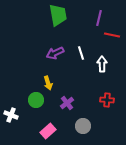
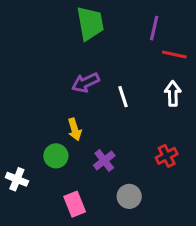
white line: (81, 53) -> (123, 97), moved
white arrow: (102, 64) -> (173, 94), moved
red cross: (107, 100) -> (167, 156), turned -32
pink rectangle: (48, 131) -> (75, 204), turned -70

